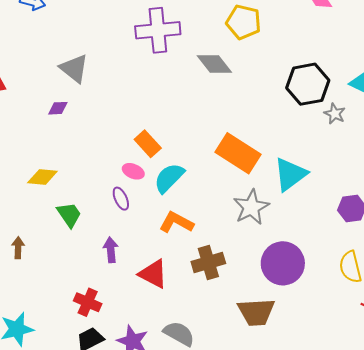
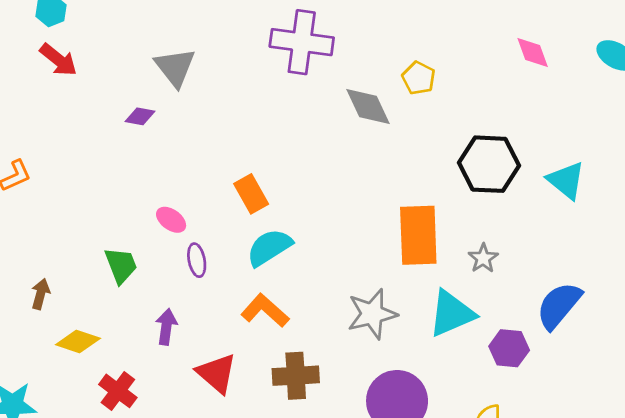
yellow pentagon: (243, 22) -> (419, 78), moved, size x0.7
gray star: (335, 114) -> (483, 258), moved
orange rectangle: (238, 153) -> (418, 235), moved, turned 42
pink ellipse: (133, 171) -> (171, 220), moved
cyan triangle: (290, 174) -> (452, 313), moved
yellow diamond: (42, 177) -> (78, 342), moved

